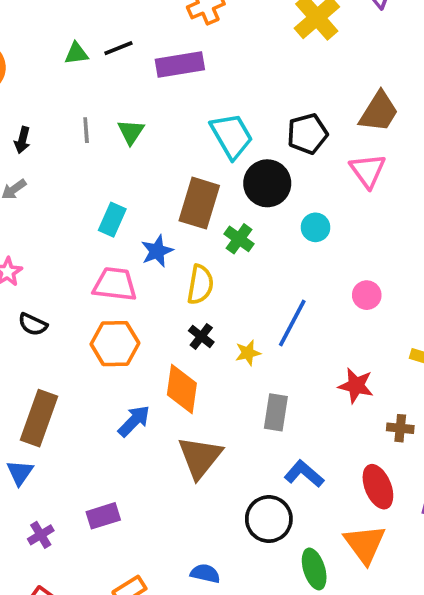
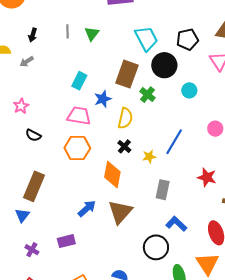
blue arrow: (134, 421) -> (87, 208), moved
purple cross: (41, 535) -> (32, 250), turned -32

